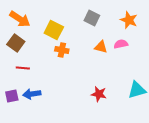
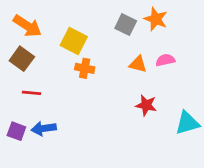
orange star: (129, 20) -> (156, 19), moved
red star: (99, 94) -> (146, 105), moved
purple square: (12, 96) -> (16, 131), turned 32

